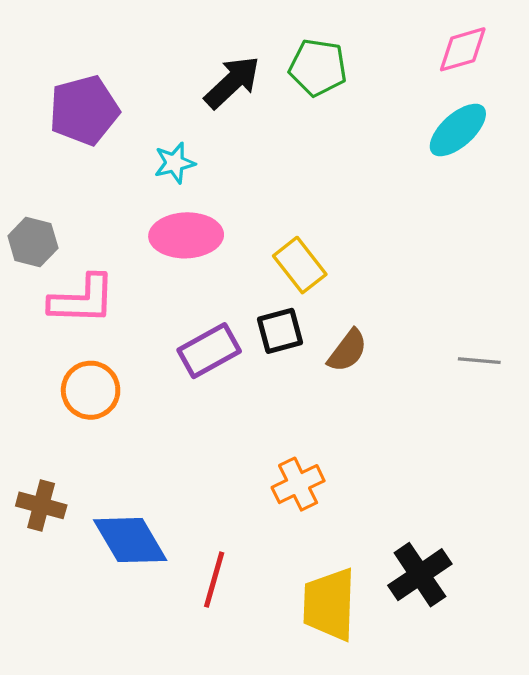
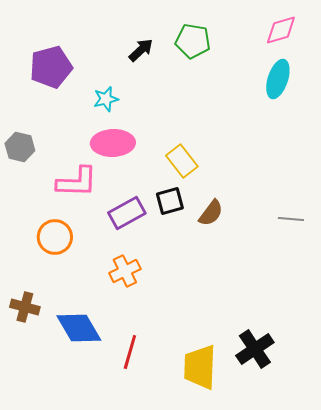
black arrow: (232, 82) -> (141, 50), size x0.7
cyan ellipse: (458, 130) -> (278, 79), turned -30
pink L-shape: (82, 300) -> (77, 182), moved
orange cross: (298, 484) -> (125, 271), moved

